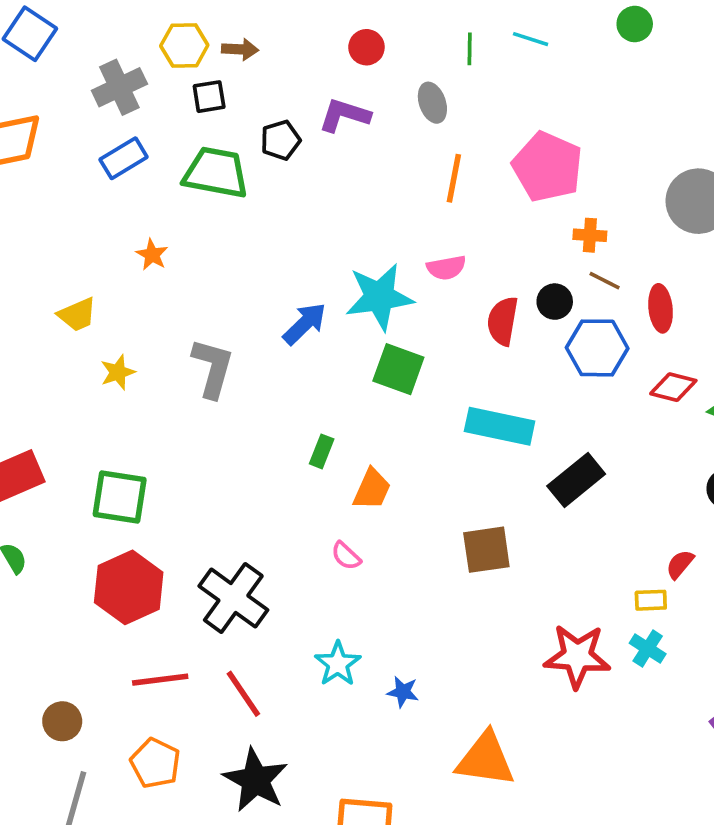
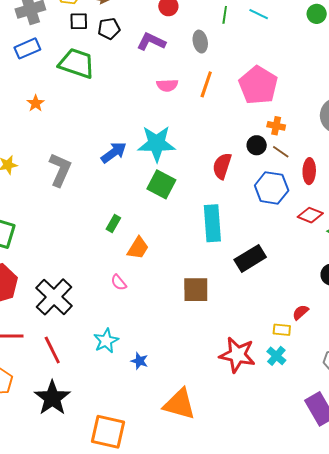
black pentagon: (280, 140) -> (109, 29), moved
pink semicircle: (446, 268) -> (167, 85), moved
black circle: (555, 302) -> (257, 145), moved
cyan rectangle: (500, 426) -> (212, 223), turned 66

